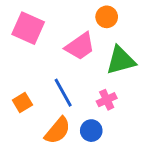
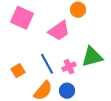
green triangle: (121, 60) -> (92, 57), moved
pink cross: (107, 100) -> (69, 67), moved

